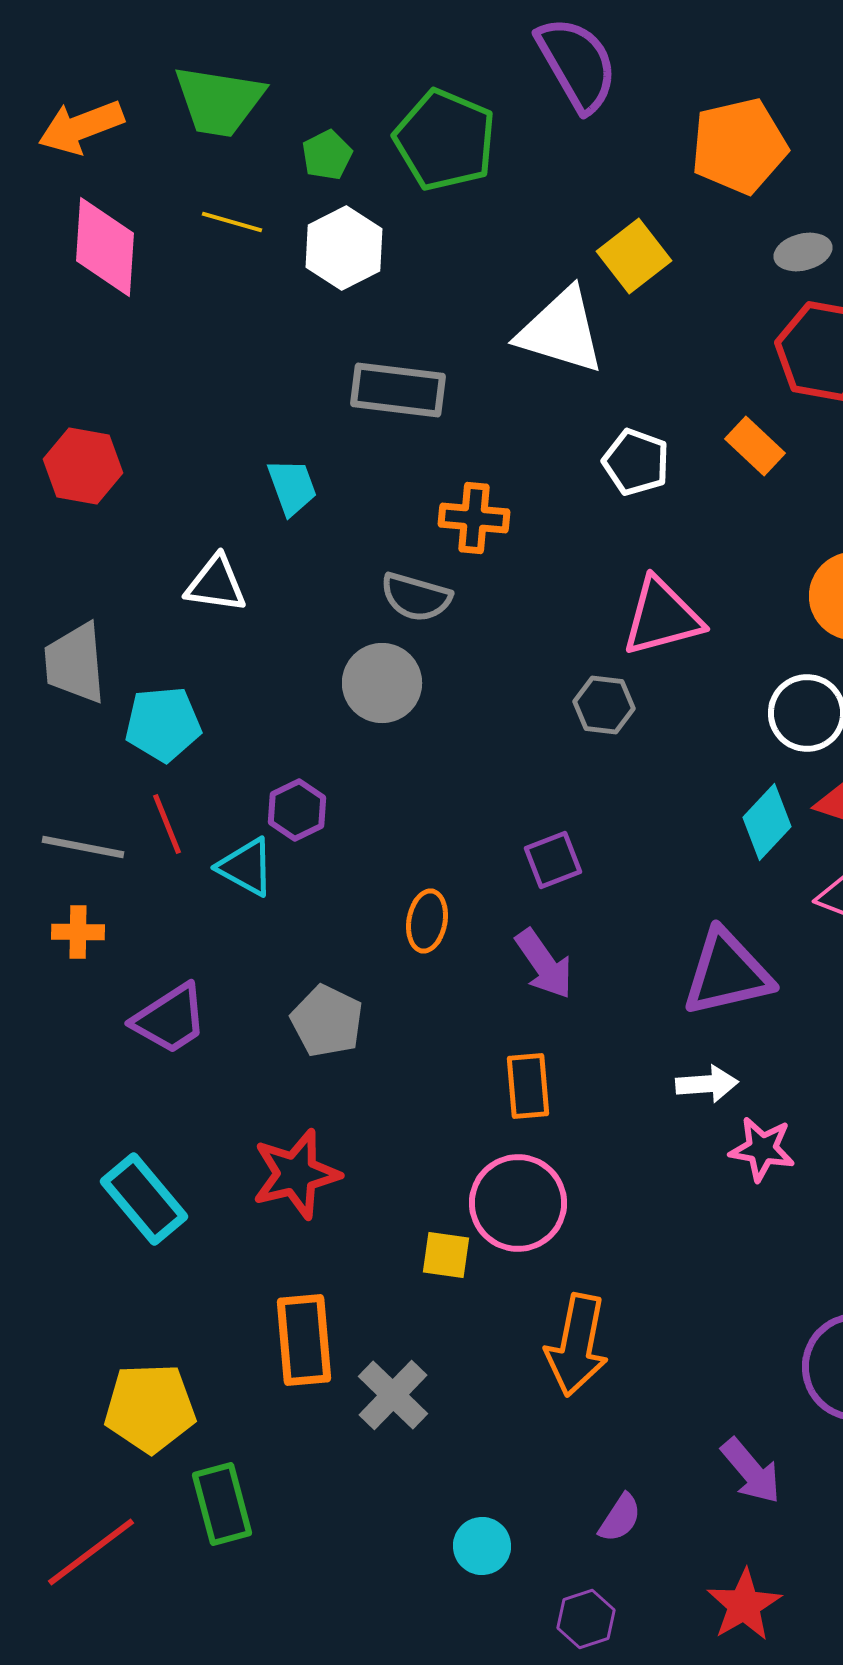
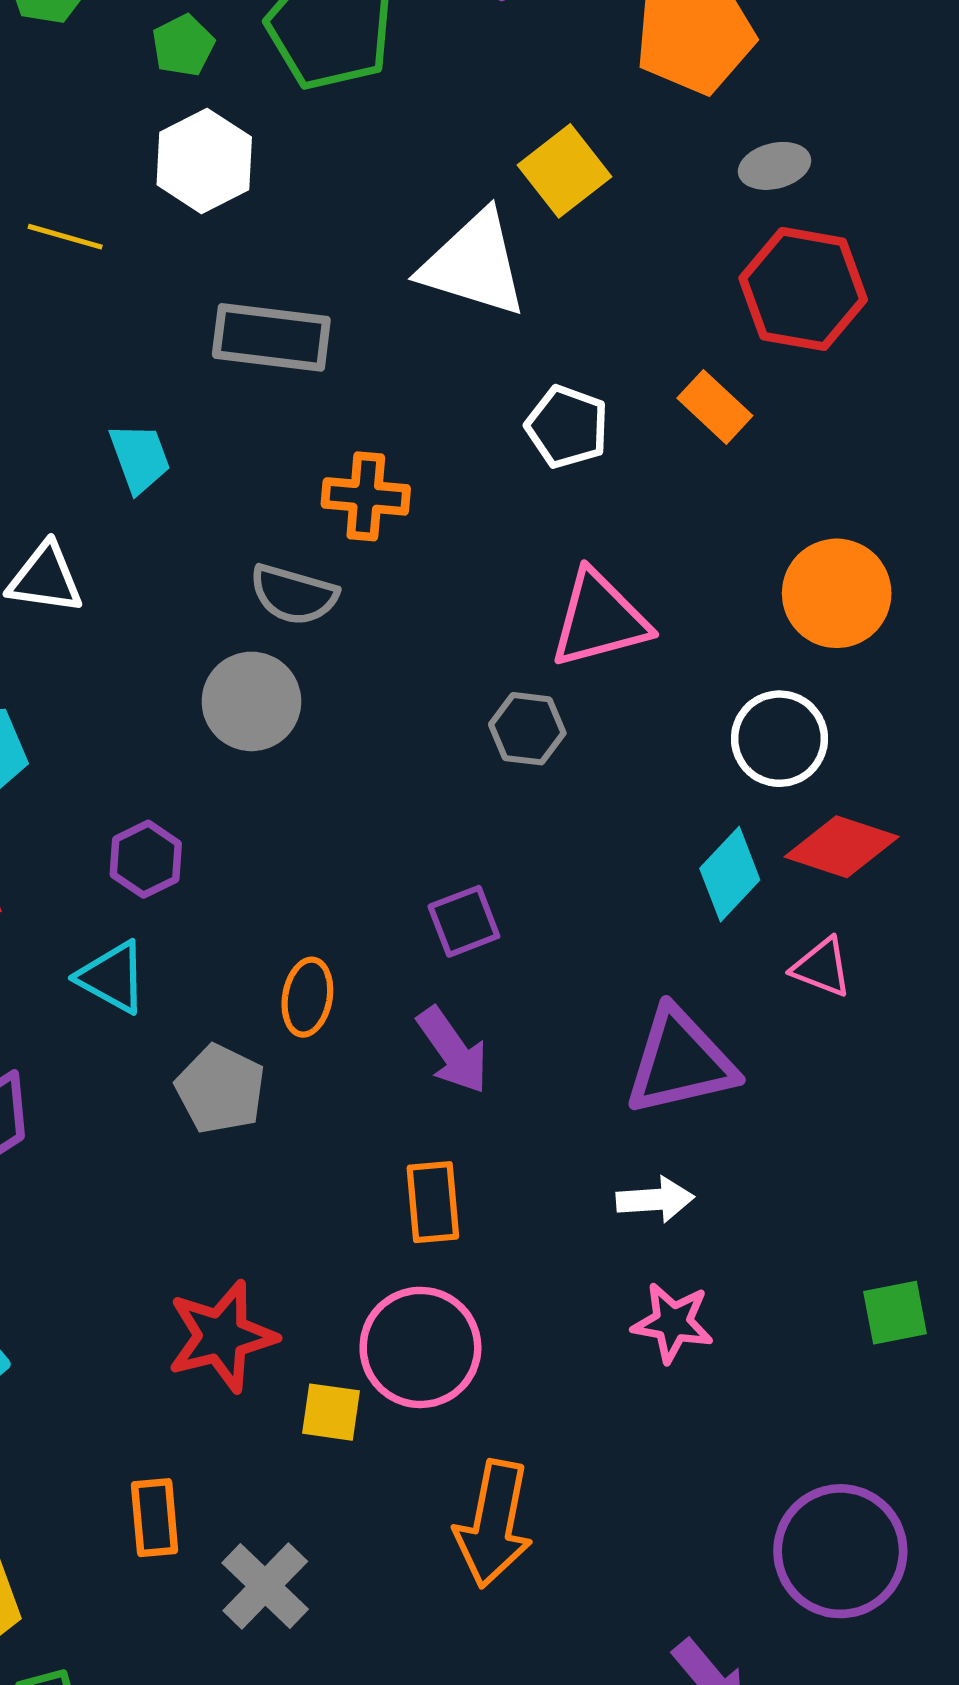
yellow line: (232, 222) -> (65, 237), moved
cyan triangle: (246, 867) -> (112, 977), moved
gray pentagon: (327, 1021) -> (220, 1089), moved
pink star: (762, 1149) -> (673, 1323), moved
red star: (296, 1174) -> (222, 1336), moved
orange rectangle: (304, 1340) -> (155, 1518), size x0.7

